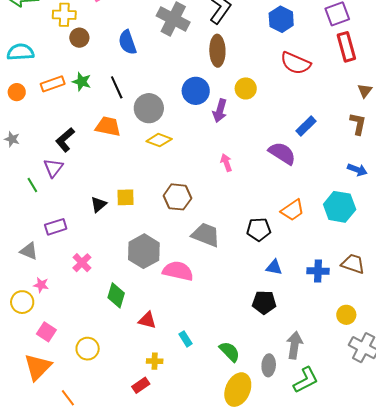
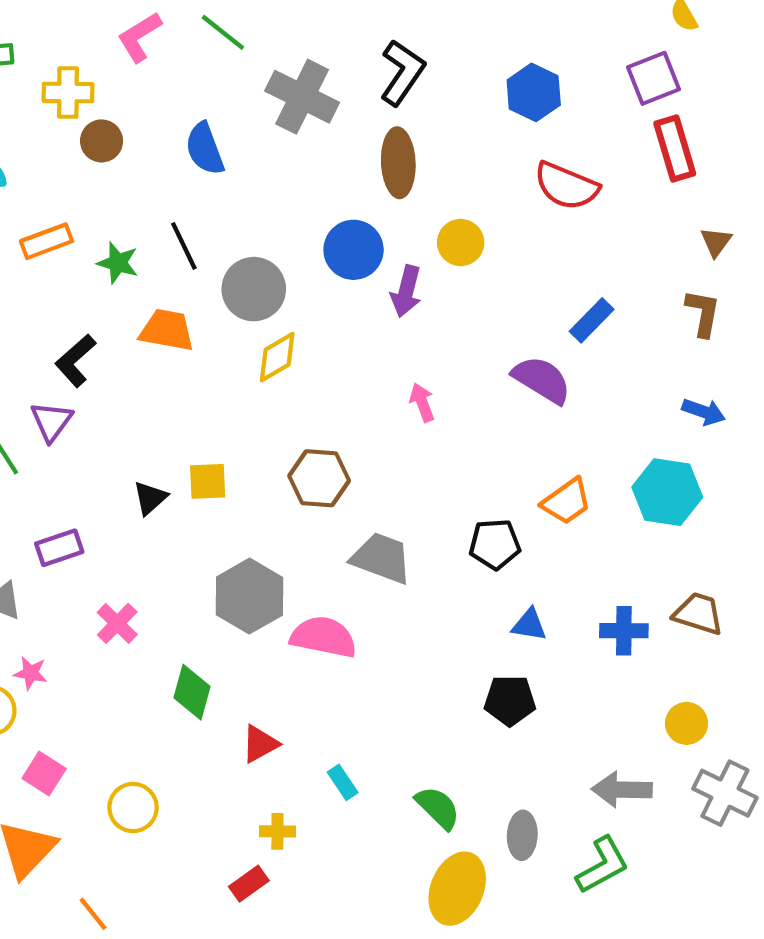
green star: (82, 82) -> (118, 263), moved
yellow diamond: (159, 140) -> (277, 357), turned -50
red triangle: (147, 320) -> (260, 744), turned -42
gray arrow: (295, 345) -> (622, 790), moved, turned -96

